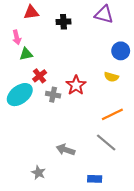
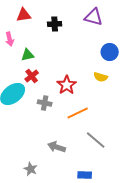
green triangle: (26, 54) -> (28, 55), moved
gray cross: (53, 95) -> (45, 103), moved
orange line: (112, 114) -> (78, 113), moved

